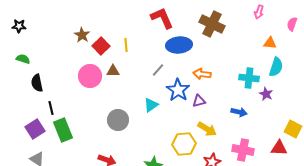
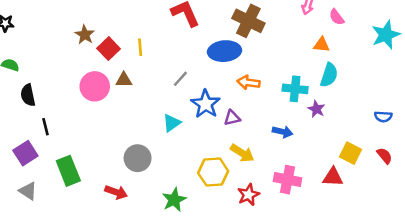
pink semicircle: (292, 24) -> (337, 17), moved, turned -56
blue ellipse: (179, 45) -> (224, 51), moved
orange arrow: (202, 74) -> (248, 83), moved
gray circle: (118, 120) -> (138, 158), moved
green rectangle: (63, 130) -> (68, 171), moved

